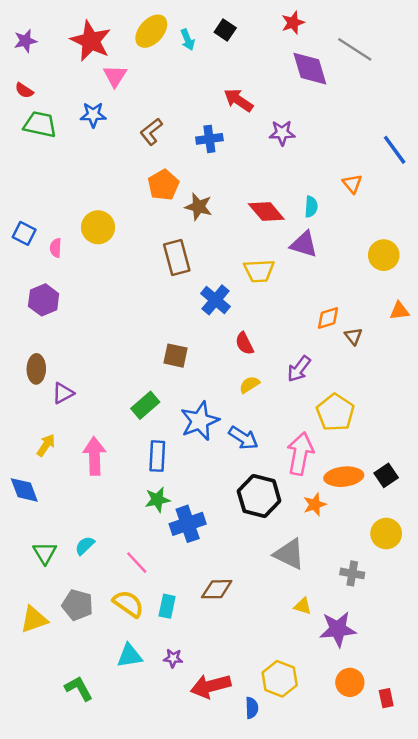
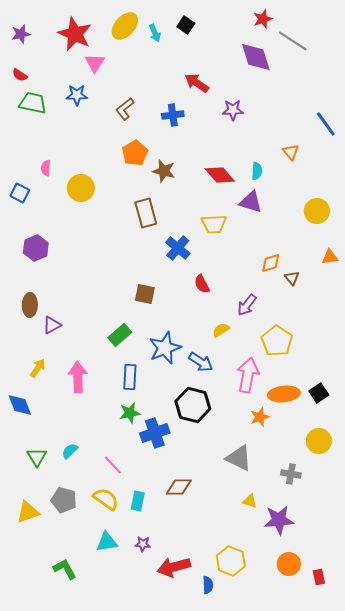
red star: (293, 23) -> (263, 19), moved
pink semicircle: (56, 248) -> (46, 168), moved
yellow semicircle: (249, 385) -> (221, 330), moved
black hexagon: (259, 496) -> (193, 405), moved

